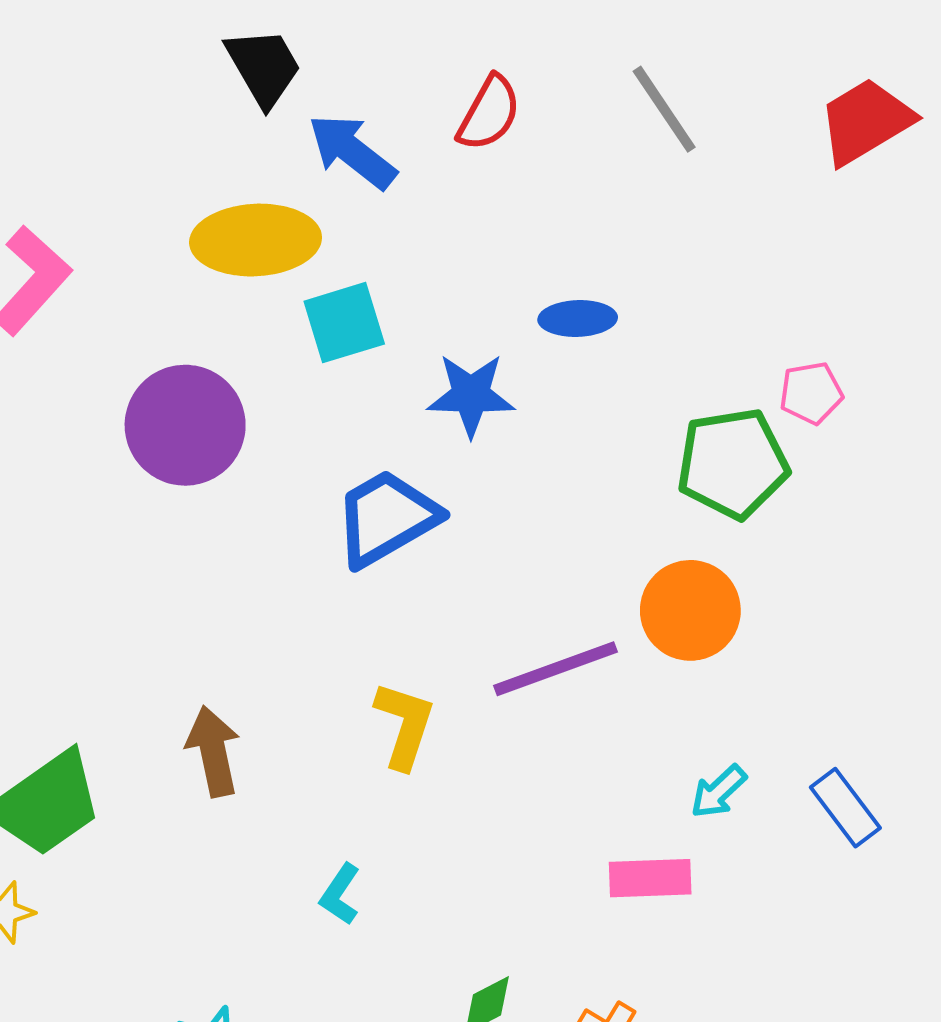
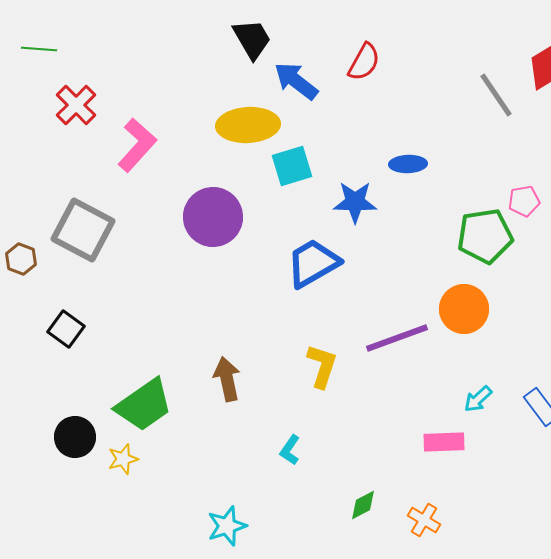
gray line: (664, 109) -> (496, 95), moved

